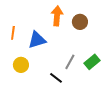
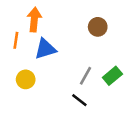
orange arrow: (57, 16) -> (34, 20), moved
black line: (56, 78) -> (79, 100), moved

